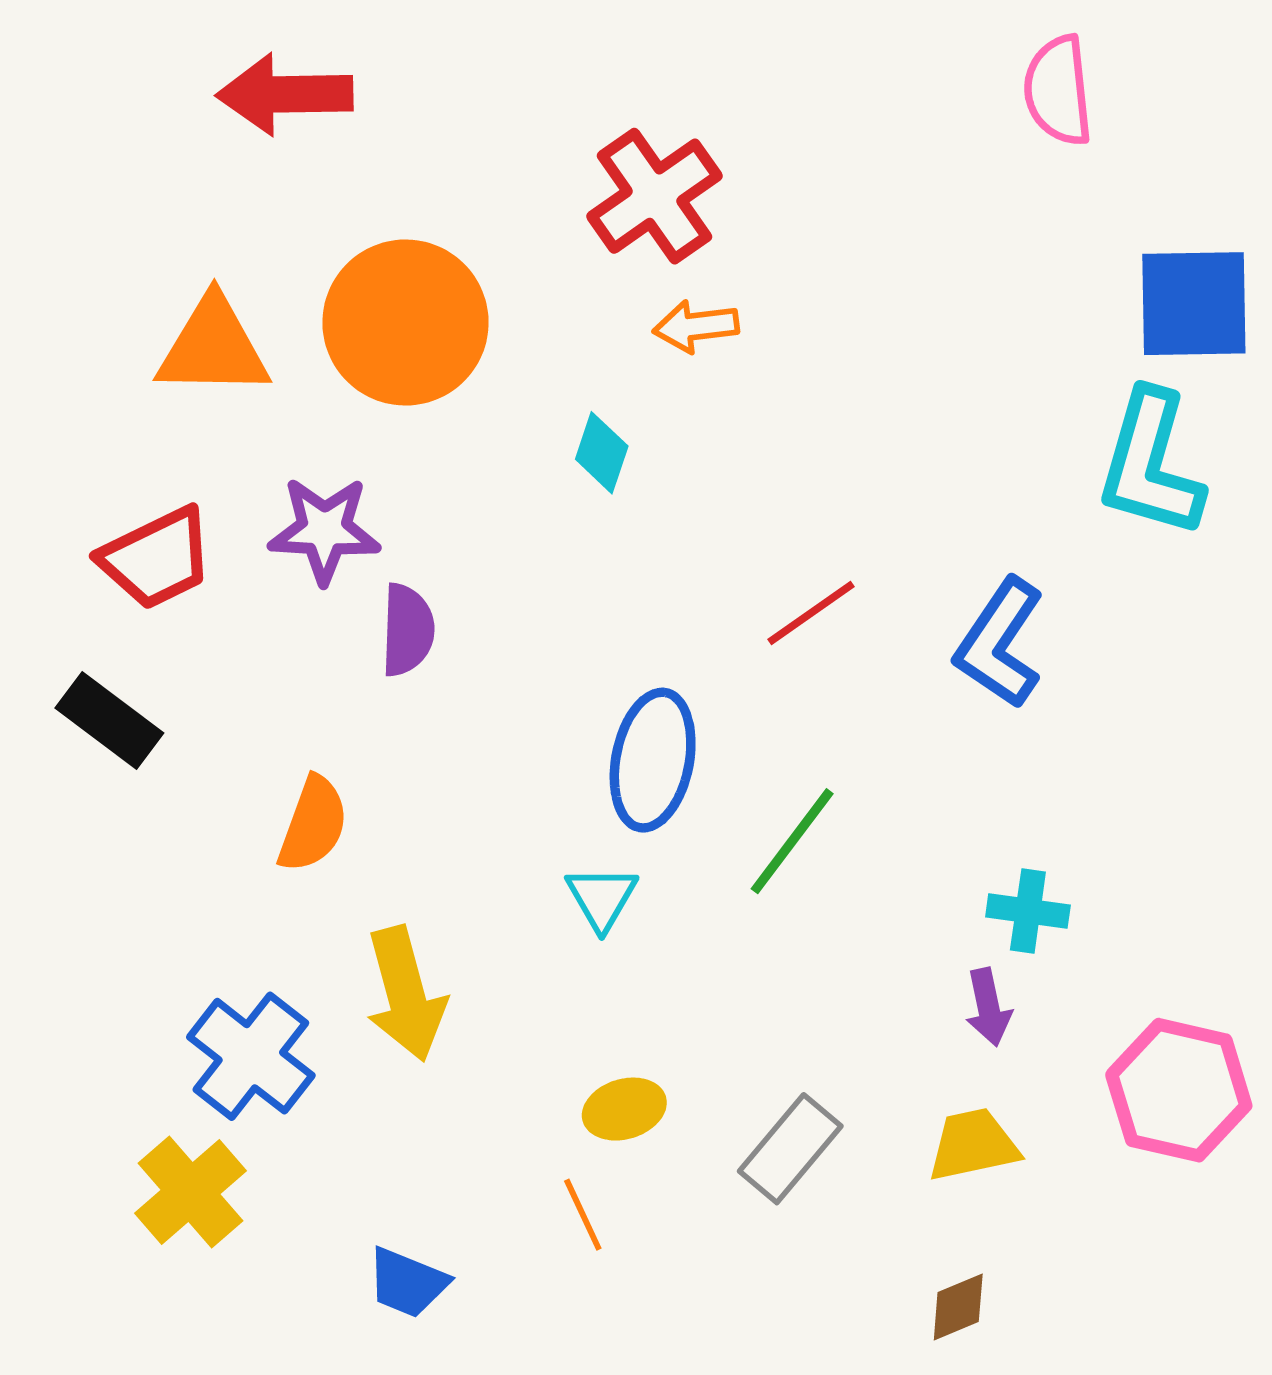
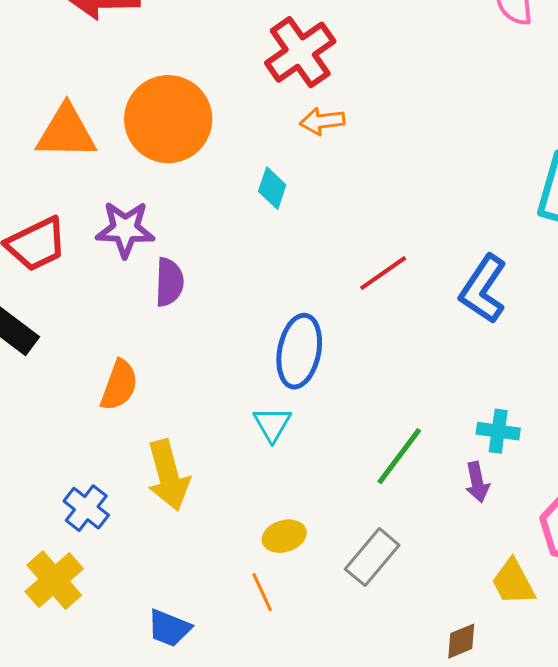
green line: (792, 841) -> (399, 456), moved
blue cross: (251, 1056) -> (86, 508), size x0.7
yellow trapezoid: (973, 1145) -> (513, 582), moved, turned -106

